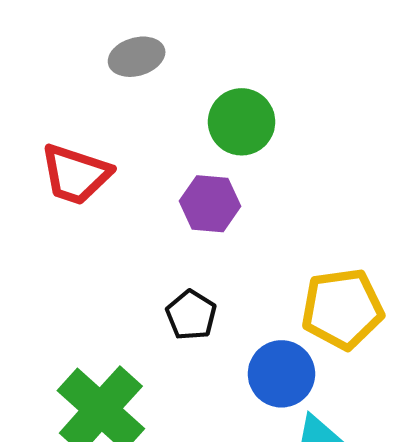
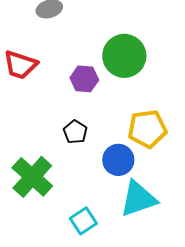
green circle: (242, 122) -> (124, 56), moved, size x1.4

